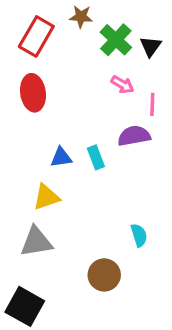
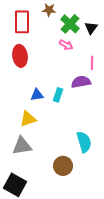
red rectangle: (36, 36) -> (22, 22), turned -30
pink arrow: (122, 84) -> (66, 45), moved
cyan rectangle: (96, 157) -> (58, 95), turned 40
cyan semicircle: (139, 235) -> (84, 142), size x1.5

